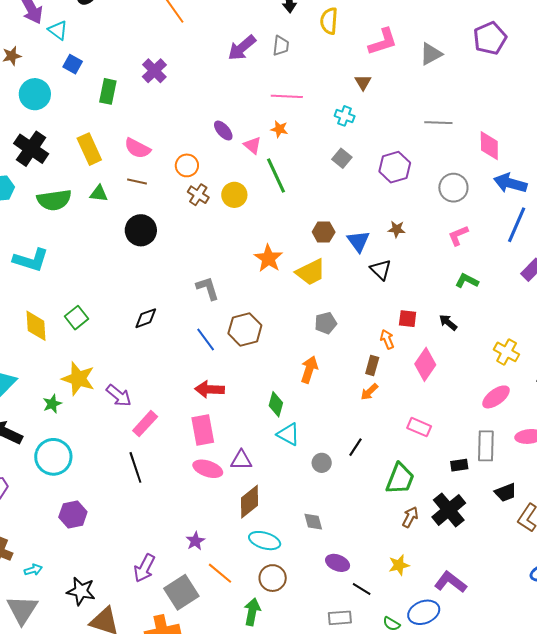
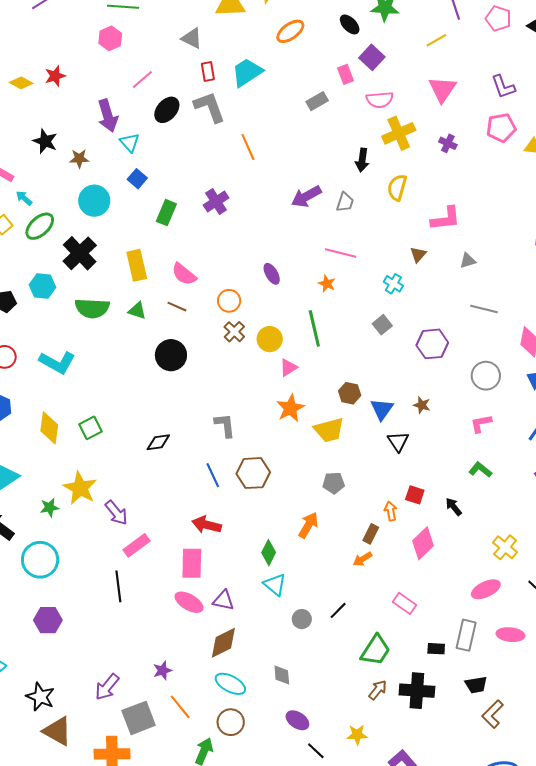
gray triangle: (431, 54) -> (468, 261), moved, size x0.7
pink triangle: (253, 145) -> (288, 368), moved, turned 36
black cross: (449, 510) -> (417, 691), turned 32

